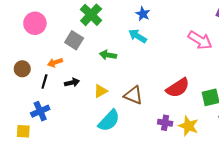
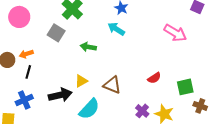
orange arrow: (55, 62) -> (26, 54), moved
black arrow: (72, 83) -> (60, 95), moved, size x1.6
red semicircle: (178, 88) -> (154, 78), size x0.6
purple cross: (165, 123) -> (142, 111), turned 32

